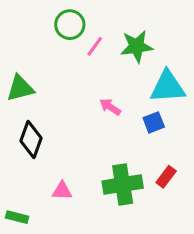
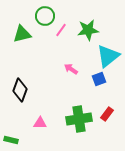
cyan triangle: (168, 87) -> (108, 56), turned -35
green triangle: (20, 88) -> (22, 34), moved

